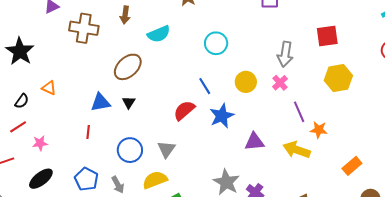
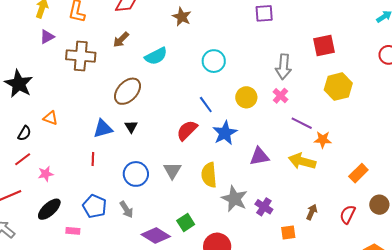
brown arrow: (125, 15) -> (121, 40), turned 42
purple line: (299, 112) -> (302, 123), turned -35
yellow semicircle: (155, 180) -> (209, 175), moved, turned -70

